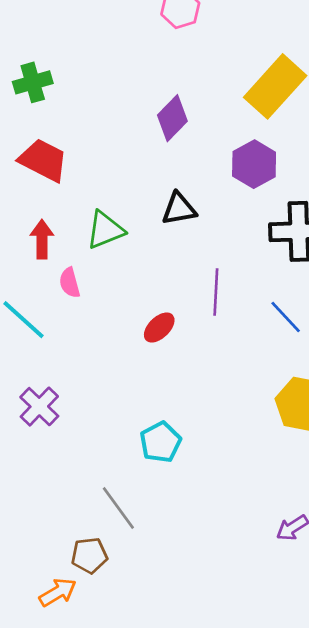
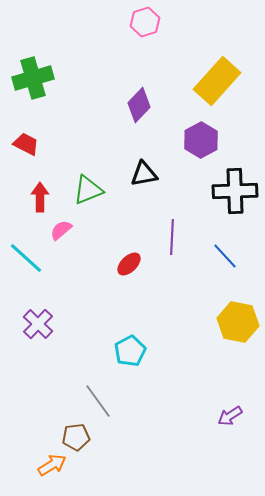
green cross: (33, 82) -> (33, 78), size x1.4
red trapezoid: (43, 160) -> (26, 144), moved, size x0.7
pink semicircle: (70, 283) -> (61, 230), turned 65

